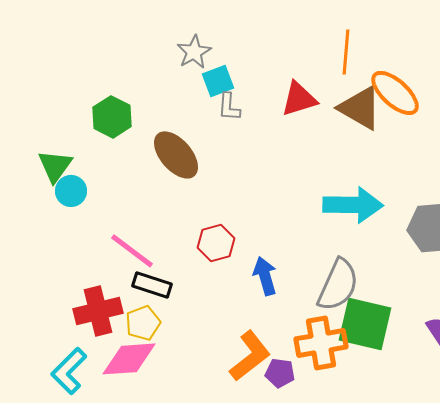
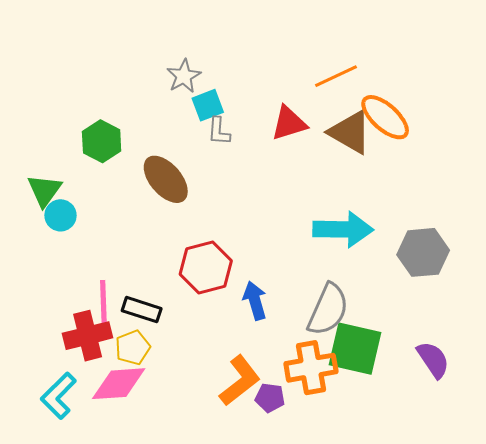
orange line: (346, 52) -> (336, 76), turned 60
red hexagon: (216, 243) -> (206, 267), size x1.4
pink line: (132, 251) -> (104, 305), moved, turned 51

